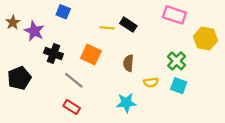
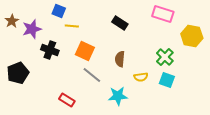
yellow line: (107, 28) -> (72, 26), moved
purple star: (34, 31) -> (32, 29), turned 30
gray line: (74, 80) -> (92, 75), moved

